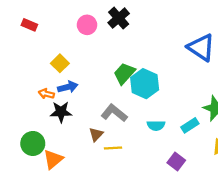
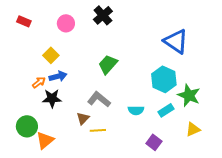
pink circle: (87, 25) -> (66, 23), moved
cyan hexagon: (145, 84) -> (164, 79), moved
orange arrow: (46, 94) -> (39, 82), turned 128

